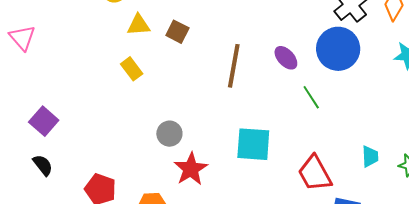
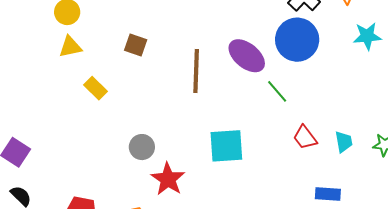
yellow triangle: (139, 25) -> (70, 47), moved
purple ellipse: (286, 58) -> (247, 56), size x1.5
red trapezoid: (315, 173) -> (305, 137), moved, size x0.7

